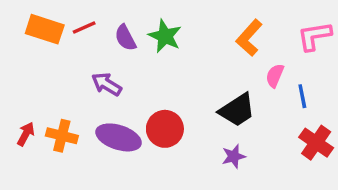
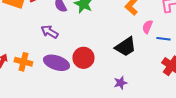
blue line: (302, 96) -> (163, 39), turned -72
purple star: (234, 156) -> (120, 83), moved

